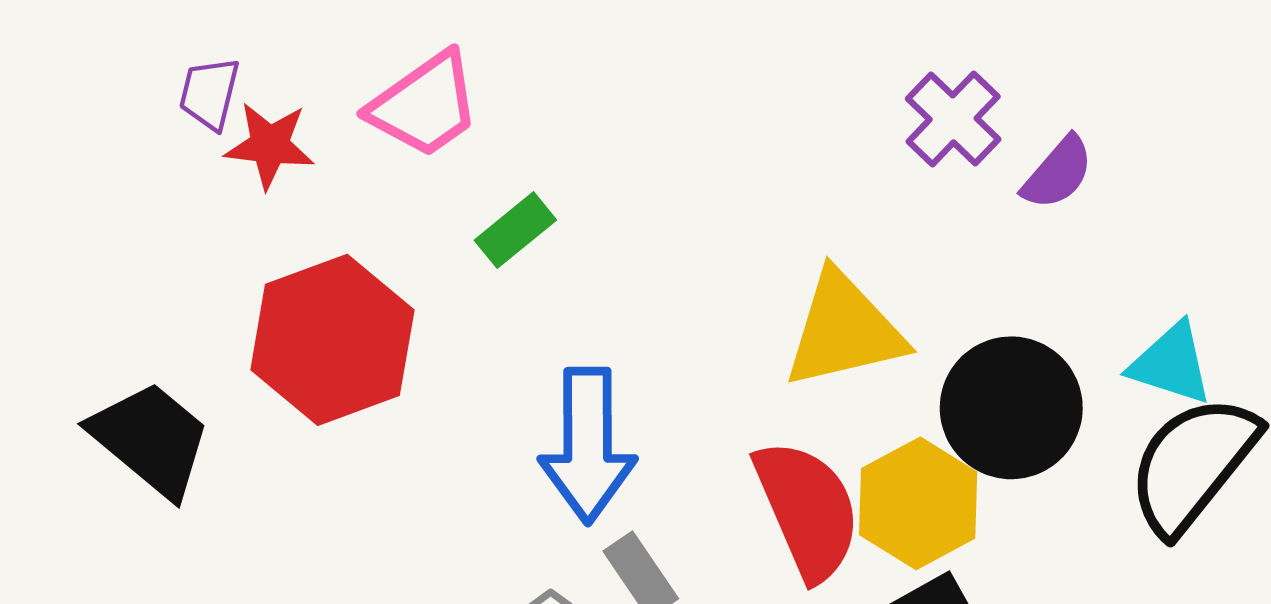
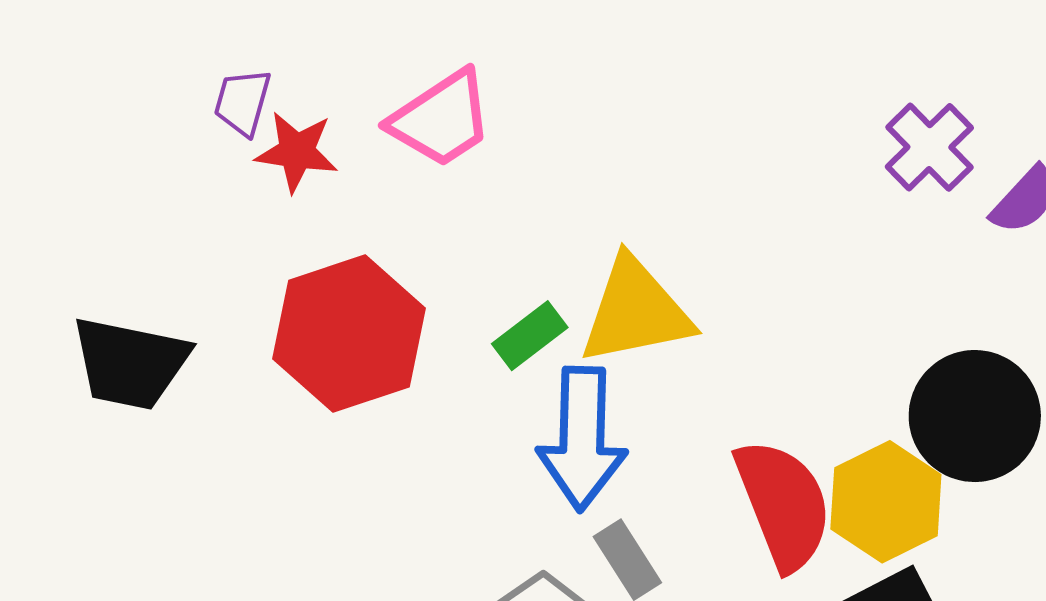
green rectangle: (515, 230) -> (530, 336), moved
yellow triangle: (844, 330) -> (636, 311), moved
black trapezoid: (151, 439) -> (130, 363), moved, turned 150

